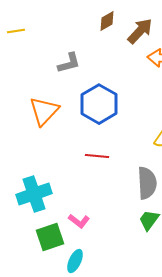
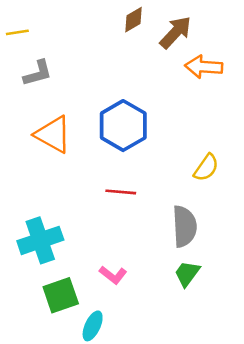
gray L-shape: (69, 63) -> (38, 73), moved
orange triangle: (44, 111) -> (53, 134), turned -44
pink L-shape: (79, 221) -> (113, 275), moved

